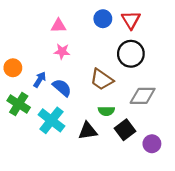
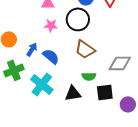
black circle: (131, 54) -> (78, 19), moved
green cross: (19, 104) -> (14, 70), turned 36
black square: (125, 130) -> (105, 92), turned 30

